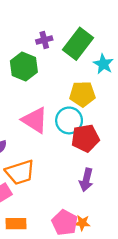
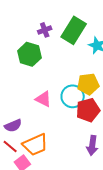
yellow pentagon: (82, 94) -> (88, 84), moved
pink triangle: (35, 120) -> (43, 99), size x0.7

